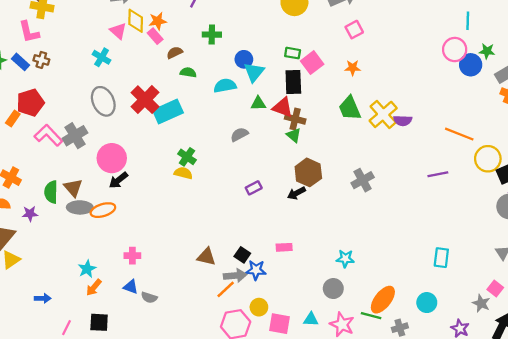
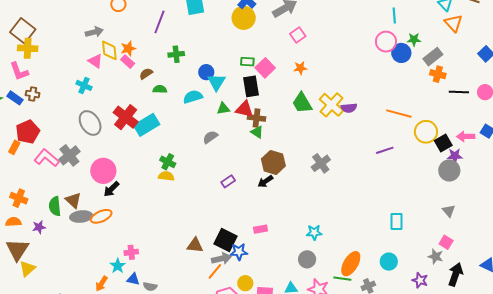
black square: (242, 255) -> (225, 240), size x1.6
cyan star: (87, 269) -> (118, 266), moved

